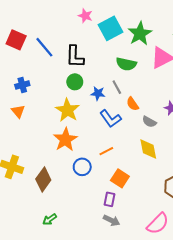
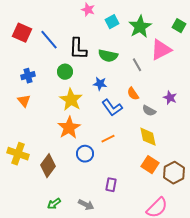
cyan square: (110, 28) -> (112, 22), size x0.6
green semicircle: (126, 64) -> (108, 56), moved
green circle: (75, 82) -> (65, 72), moved
gray line: (117, 87) -> (137, 65), moved
orange square: (120, 178) -> (150, 165), moved
gray arrow: (112, 220) -> (86, 205), moved

